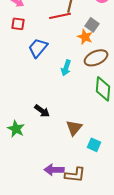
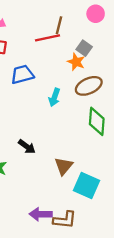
blue trapezoid: (38, 48) -> (22, 74), turned 35
cyan square: (94, 145) -> (86, 186), size x1.6

